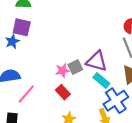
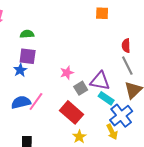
pink star: (62, 71) -> (67, 73), moved
red rectangle: (63, 92) -> (71, 112), size x1.6
pink line: (26, 94) -> (36, 101), moved

